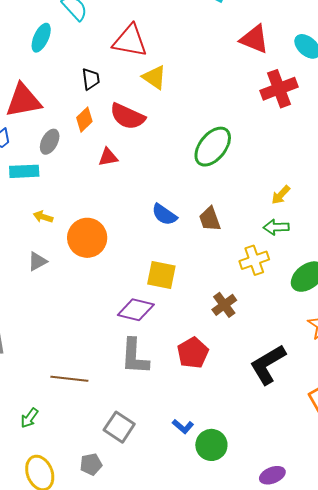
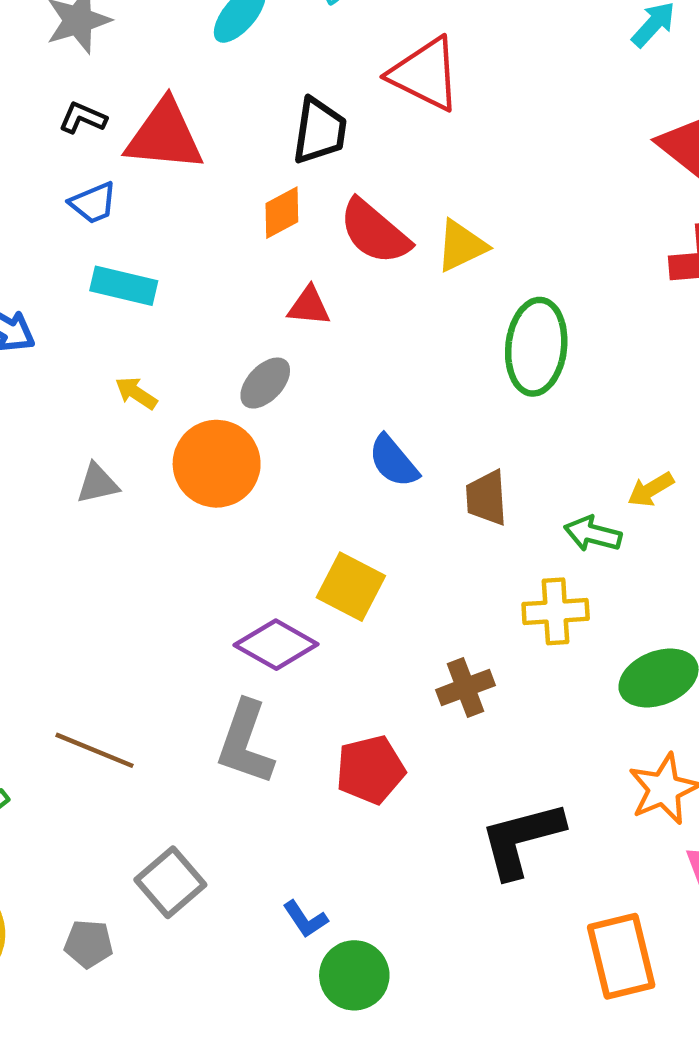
yellow triangle: (154, 77) -> (461, 246), moved, turned 44
black trapezoid: (91, 79) -> (320, 131), size x1.4
gray ellipse: (50, 142) -> (265, 383), moved
green ellipse: (213, 147) -> (536, 347), turned -48
green arrow: (276, 227) -> (593, 534), moved

